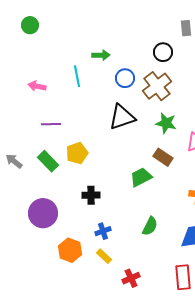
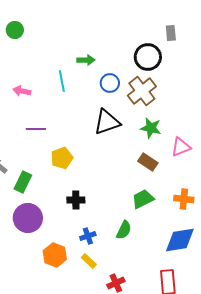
black circle: (163, 52) -> (148, 57), size x1.4
green rectangle: (48, 161) -> (23, 182), moved, turned 70
green trapezoid: (141, 177) -> (143, 199), moved
green semicircle: (150, 226) -> (124, 230), moved

